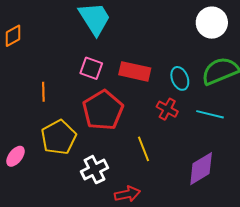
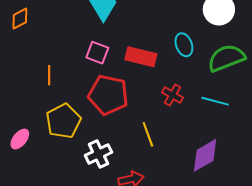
cyan ellipse: (180, 78) -> (184, 45), moved
red pentagon: (103, 110) -> (108, 95), turned -30

